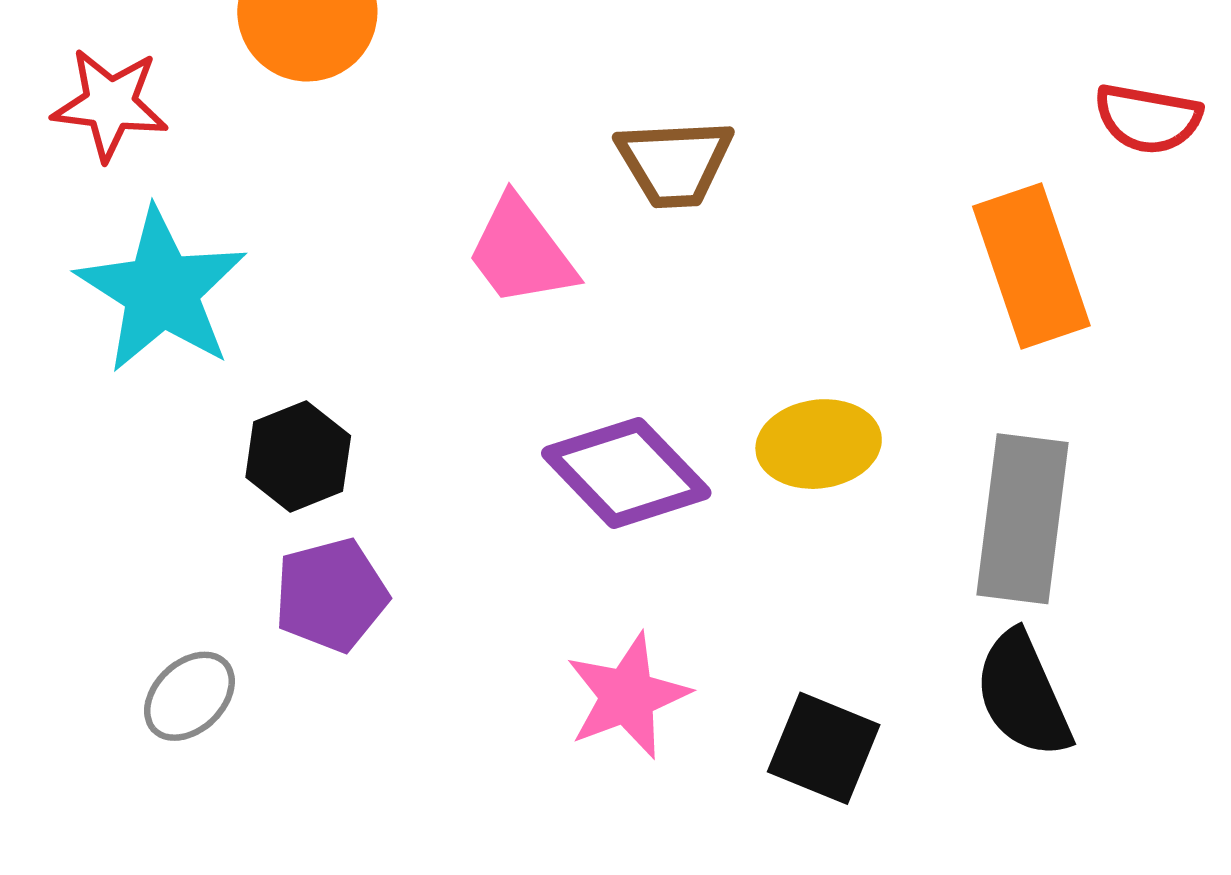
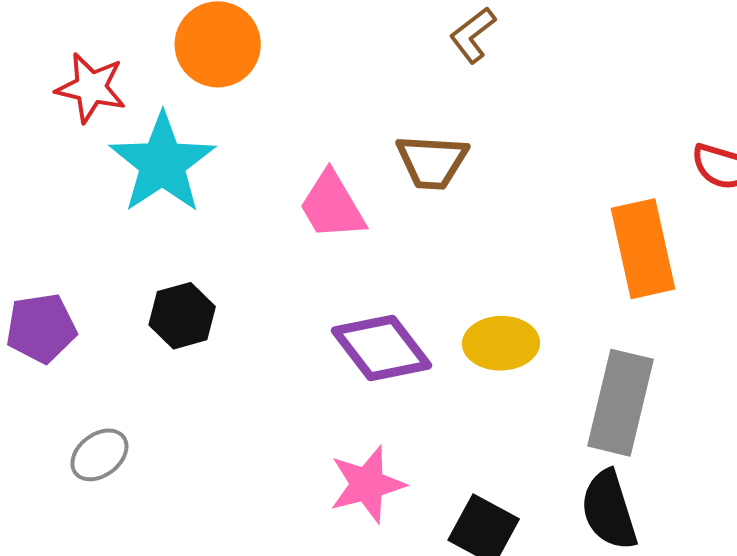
cyan star: (161, 291) -> (162, 163), moved
purple pentagon: (331, 595) -> (41, 328), moved

